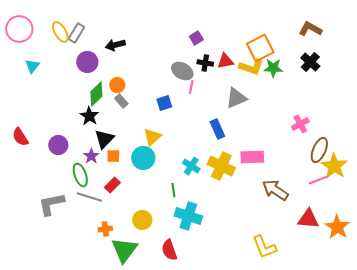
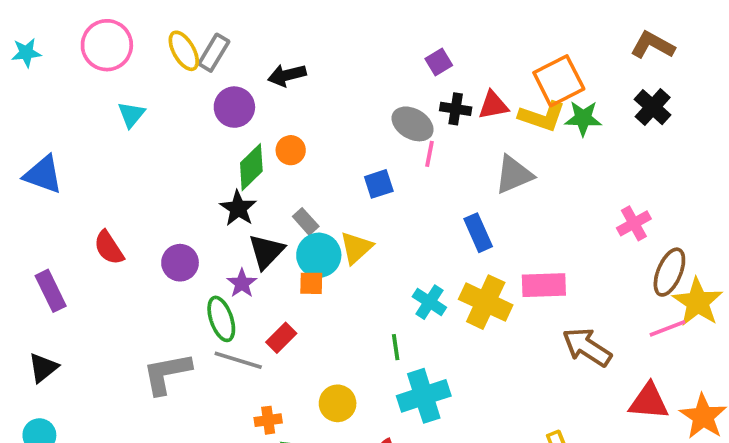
gray rectangle: (121, 101) -> (306, 221), moved
orange square: (113, 156) -> (311, 283), moved
cyan circle: (143, 158) -> (319, 255), moved
cyan cross: (188, 216) -> (424, 396), turned -36

